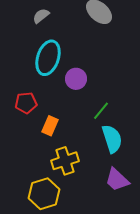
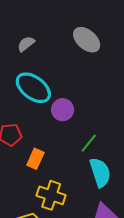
cyan ellipse: (48, 58) -> (33, 88), turned -72
yellow cross: (65, 161) -> (51, 195), turned 36

